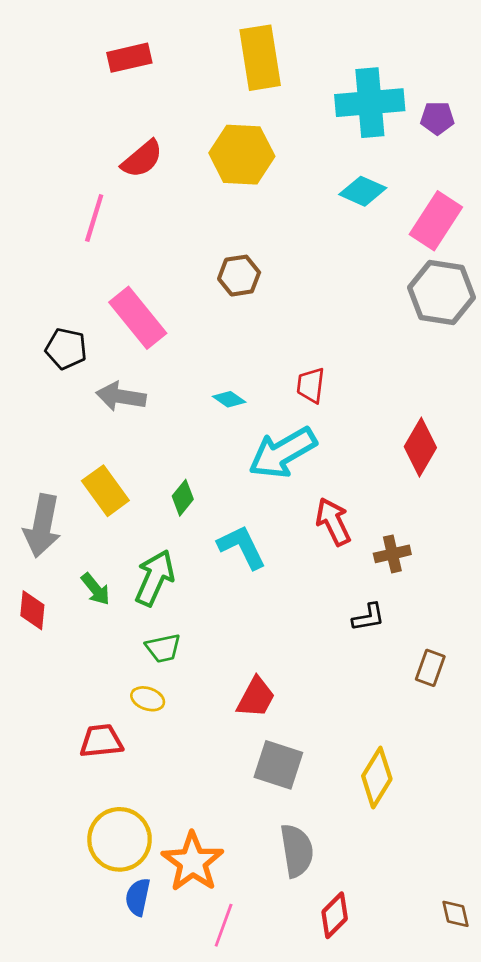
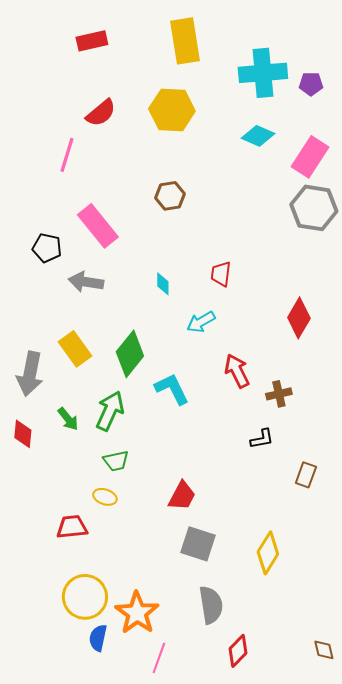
cyan diamond: (229, 399) -> (163, 284), turned 55
cyan arrow: (283, 453) -> (201, 322), size x0.6
green diamond: (183, 498) -> (130, 354), size x1.8

